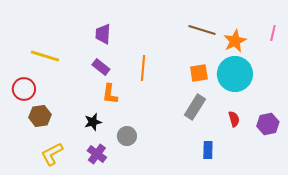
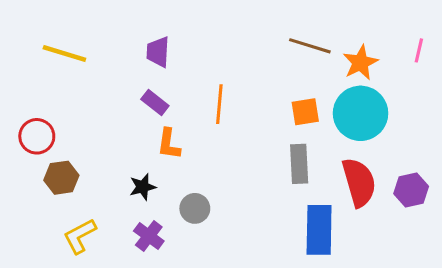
yellow line: (45, 56) -> (64, 53), moved
gray rectangle: (195, 107) -> (299, 164), turned -35
red semicircle: (234, 119) -> (359, 182), size x2.0
blue rectangle: (208, 150) -> (319, 230), size x1.8

